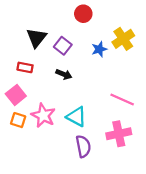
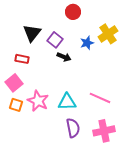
black arrow: (64, 74) -> (64, 57), moved
pink line: (122, 99) -> (100, 98), moved
cyan triangle: (76, 117) -> (67, 102), turned -30
pink cross: (119, 134) -> (104, 131), moved

